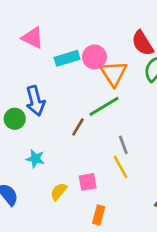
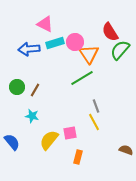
pink triangle: (33, 38) -> (45, 24), moved
blue arrow: (35, 101) -> (29, 49), moved, turned 100
brown line: (78, 127) -> (35, 90), moved
yellow semicircle: (59, 192) -> (49, 140), size x1.5

